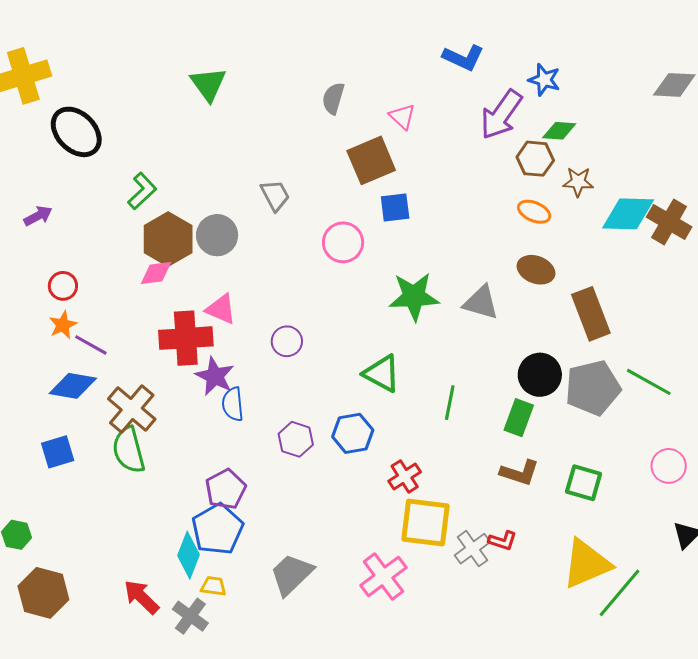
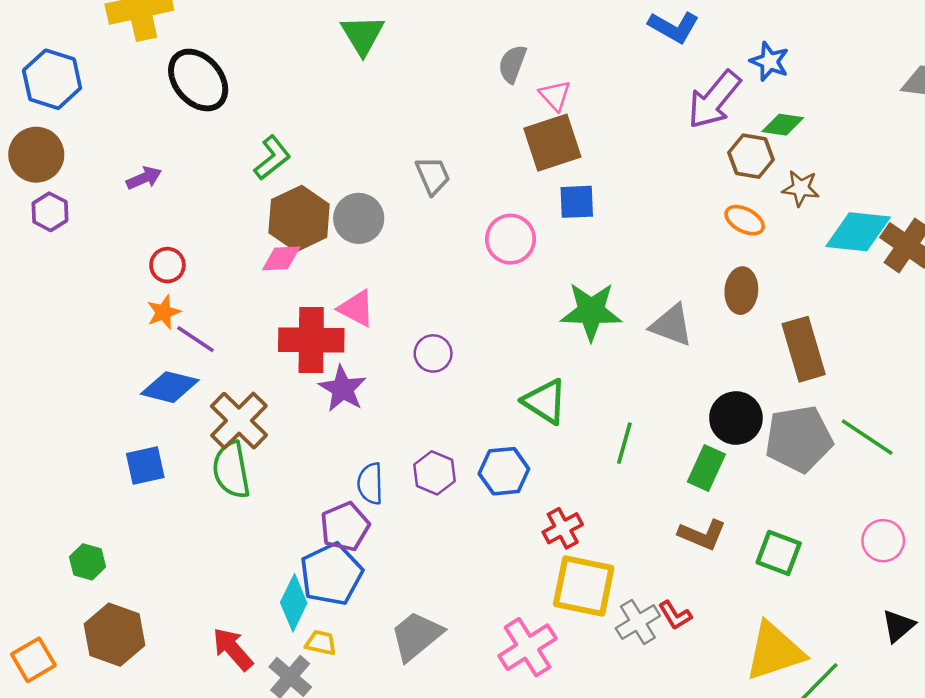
pink triangle: (402, 116) -> (555, 95), moved
brown ellipse: (536, 270) -> (741, 291), turned 69
blue semicircle: (233, 404) -> (370, 484), moved
red L-shape: (503, 541) -> (675, 615), turned 36

